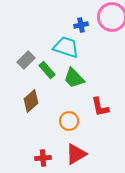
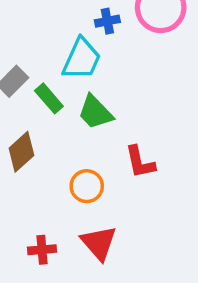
cyan trapezoid: (66, 47) -> (82, 59), turned 96
red triangle: (76, 154) -> (99, 243), turned -40

